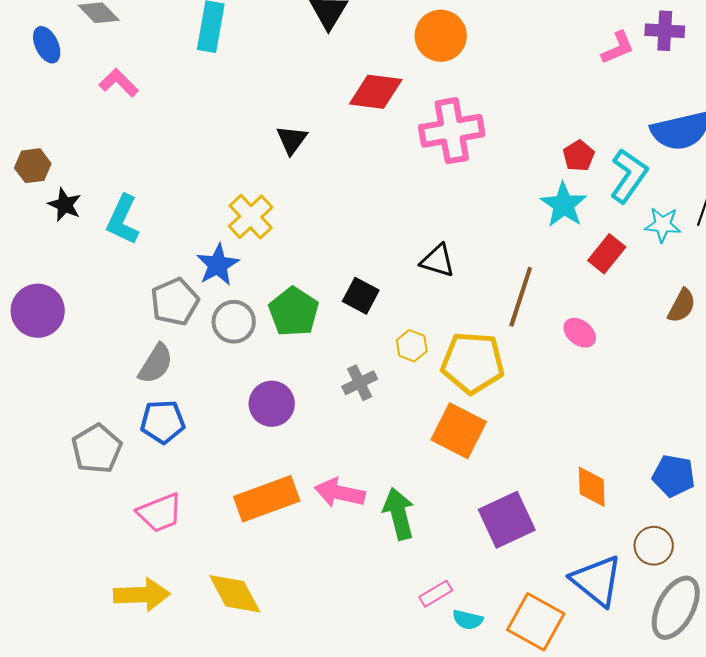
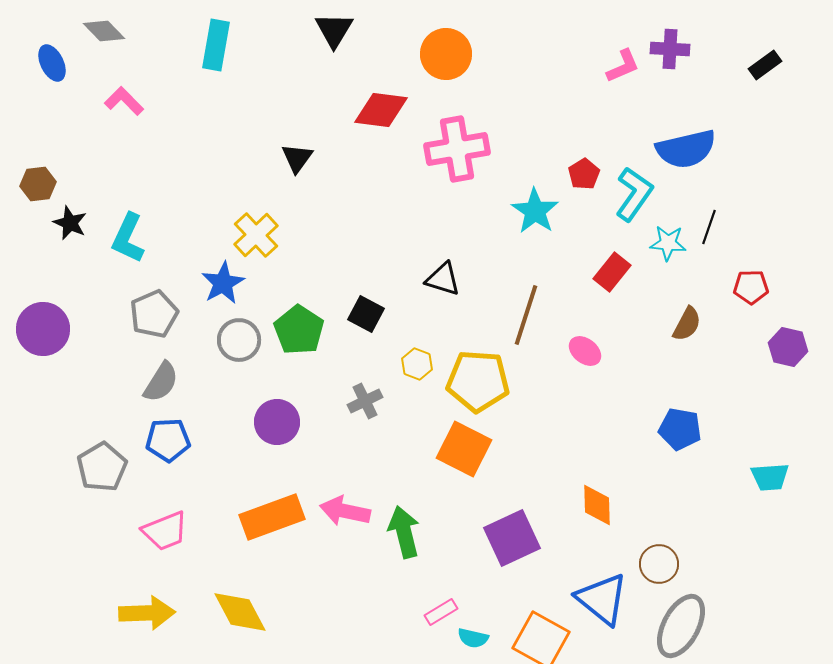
cyan star: (564, 205) -> (535, 211), moved
gray pentagon: (175, 302) -> (154, 314), moved
blue pentagon: (674, 476) -> (680, 429), moved

